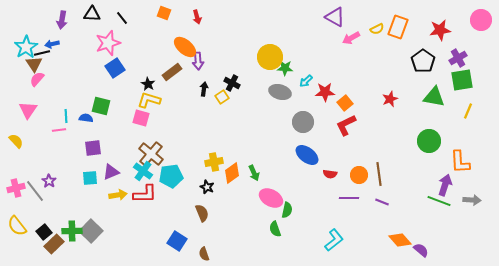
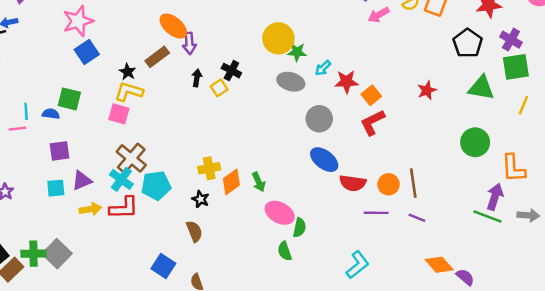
purple cross: (458, 58) -> (511, 40), turned -30
red semicircle: (330, 174) -> (353, 183), size x1.5

